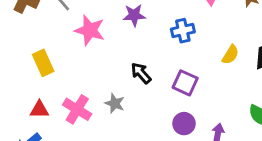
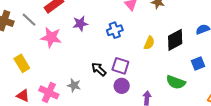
black arrow: (141, 73) -> (99, 69), moved
red triangle: (39, 110) -> (23, 96), turned 32
purple circle: (184, 124) -> (122, 86), moved

